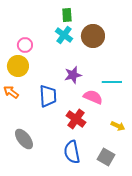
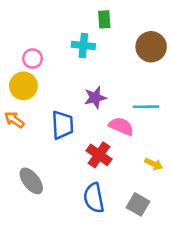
green rectangle: (67, 15) -> (104, 19), moved
cyan cross: (64, 35) -> (83, 45), turned -30
brown circle: (93, 36) -> (151, 47), moved

